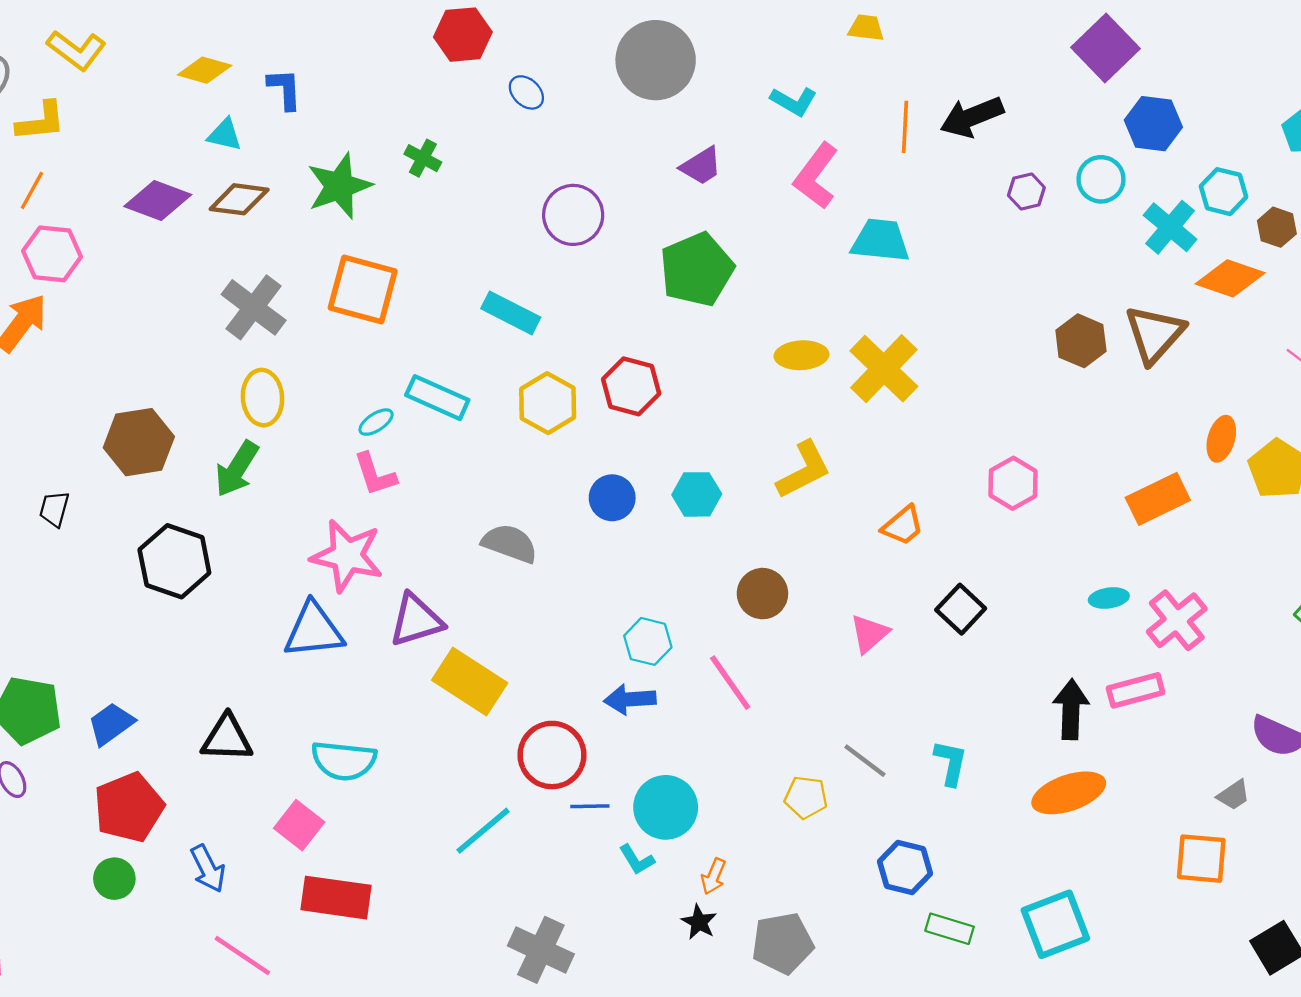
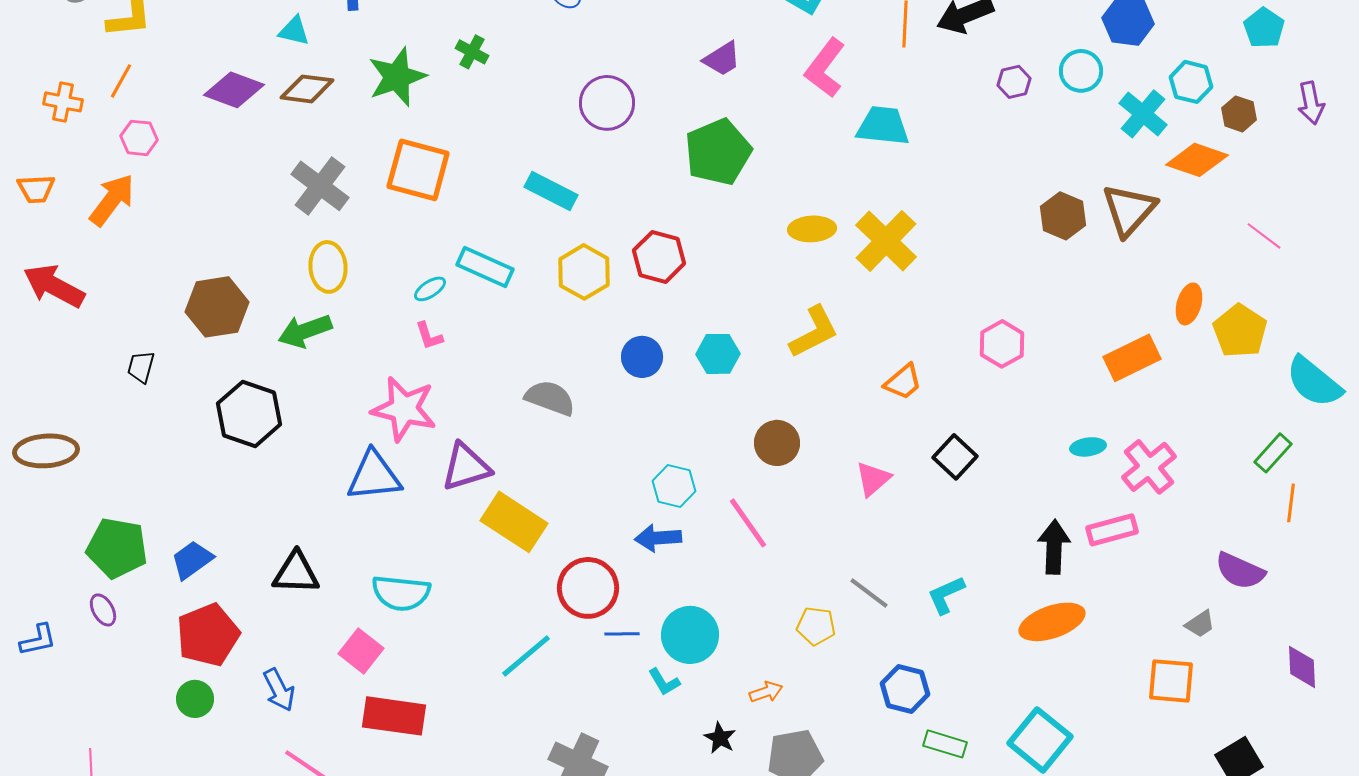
pink hexagon: (52, 254) -> (139, 138), size x0.7
green arrow: (237, 469) -> (305, 331), turned 38
pink L-shape: (375, 474) -> (429, 336), size x0.7
cyan L-shape: (951, 763) -> (946, 595), turned -126
orange arrow: (713, 876) -> (766, 692), moved, turned -132
cyan square: (1055, 924) -> (1040, 740), turned -30

